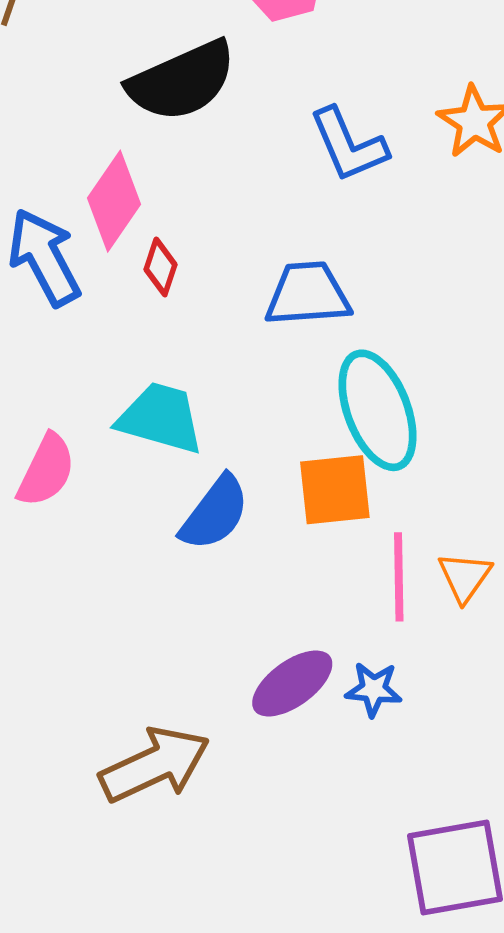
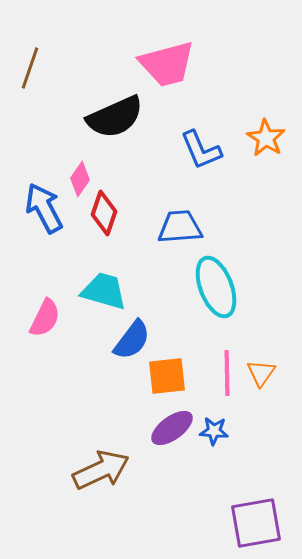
pink diamond: (114, 201) -> (80, 179), size x0.7
red diamond: (161, 267) -> (104, 213), size x1.5
orange square: (335, 490) -> (167, 376), moved

